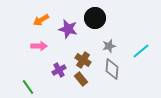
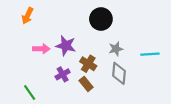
orange arrow: (41, 20) -> (27, 16), moved, turned -35
purple star: (68, 29) -> (66, 46), moved
cyan line: (141, 51) -> (150, 54), turned 36

